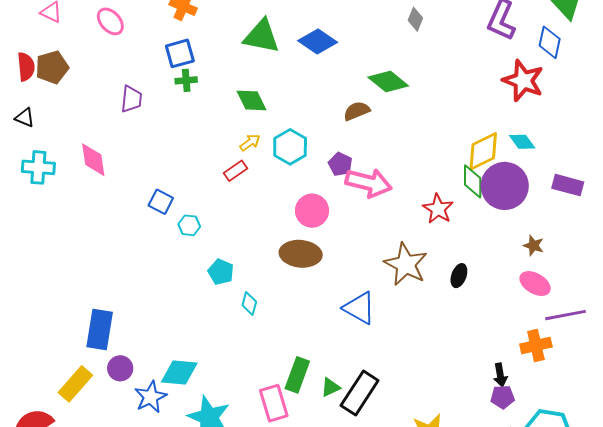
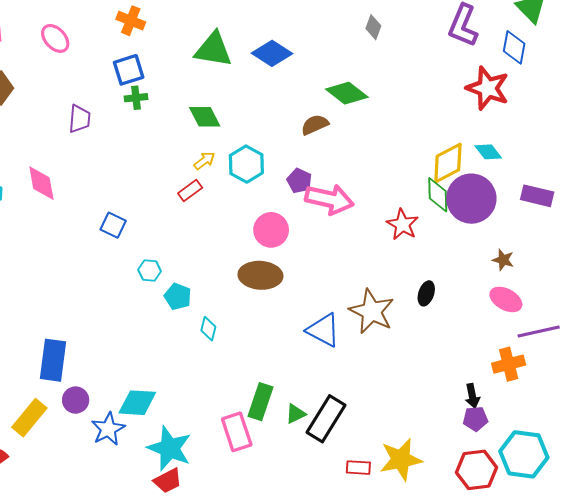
cyan hexagon: (189, 225) -> (150, 271), moved
brown star: (406, 264) -> (372, 311), moved

